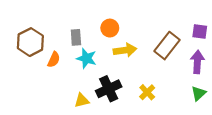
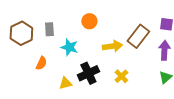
gray rectangle: (76, 37) -> (49, 29), moved
yellow arrow: (125, 50) -> (112, 46), moved
orange semicircle: (54, 60) -> (41, 63), moved

